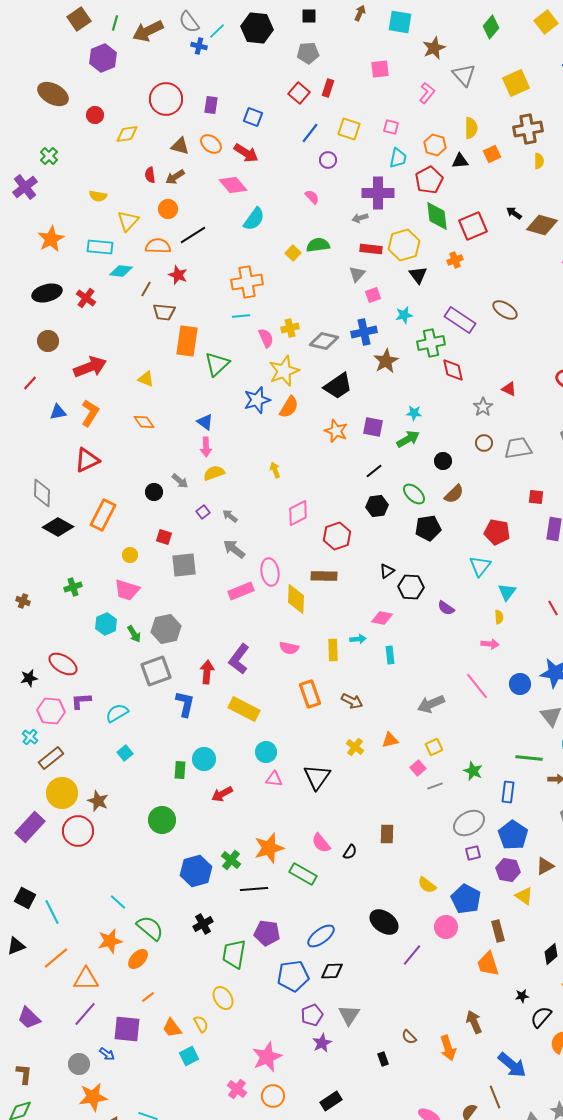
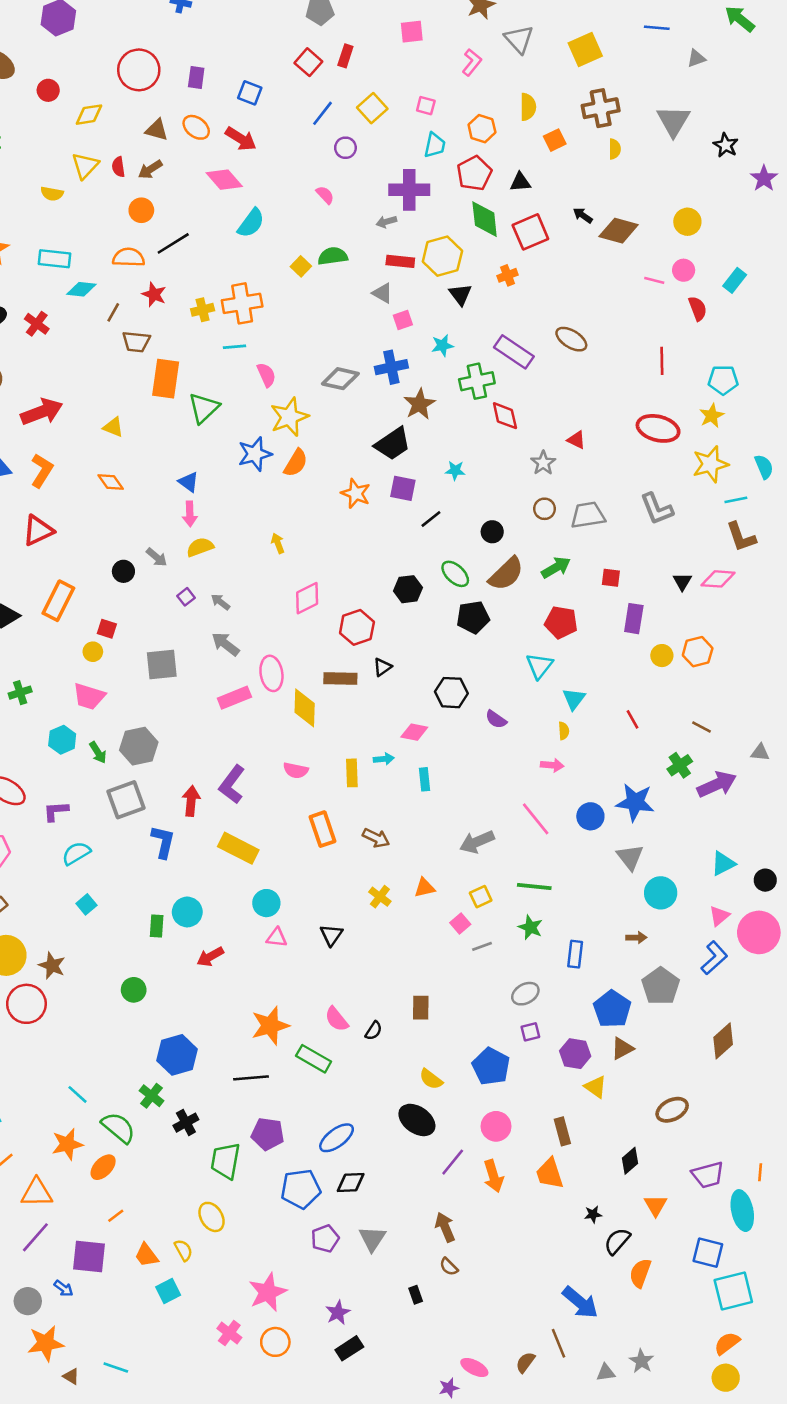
yellow square: (349, 129) -> (372, 108), turned 30
black triangle: (460, 161) -> (520, 182), moved
yellow triangle: (128, 221) -> (85, 166), moved
gray triangle: (357, 274) -> (382, 293), turned -42
yellow cross: (290, 328) -> (203, 310), moved
black trapezoid: (338, 386) -> (393, 444), moved
green arrow: (408, 439) -> (556, 567), moved
black line: (374, 471) -> (431, 519), moved
brown semicircle: (454, 494) -> (506, 574), size x1.4
red square: (164, 537) -> (107, 629), moved
black triangle: (387, 571) -> (382, 667), moved
purple L-shape: (81, 701) -> (56, 811), moved
green line: (529, 758) -> (534, 886), moved
black triangle: (317, 777) -> (331, 935), size x0.7
green circle: (162, 820) -> (134, 990), size x0.7
gray ellipse: (469, 823) -> (525, 994), size x0.7
blue pentagon: (513, 835) -> (612, 1009), moved
green cross: (231, 860) -> (152, 1096), moved
yellow semicircle: (427, 885) -> (431, 1079), moved
blue pentagon: (466, 899) -> (491, 1066), moved
brown arrow: (474, 1022) -> (445, 1227), moved
purple star: (322, 1043) -> (338, 1313), moved
orange arrow: (448, 1048) -> (493, 1176), moved

